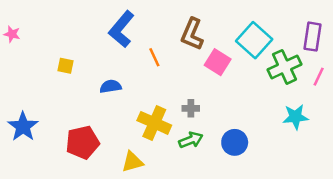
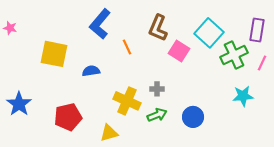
yellow square: (66, 66) -> (54, 54), size x2.0

